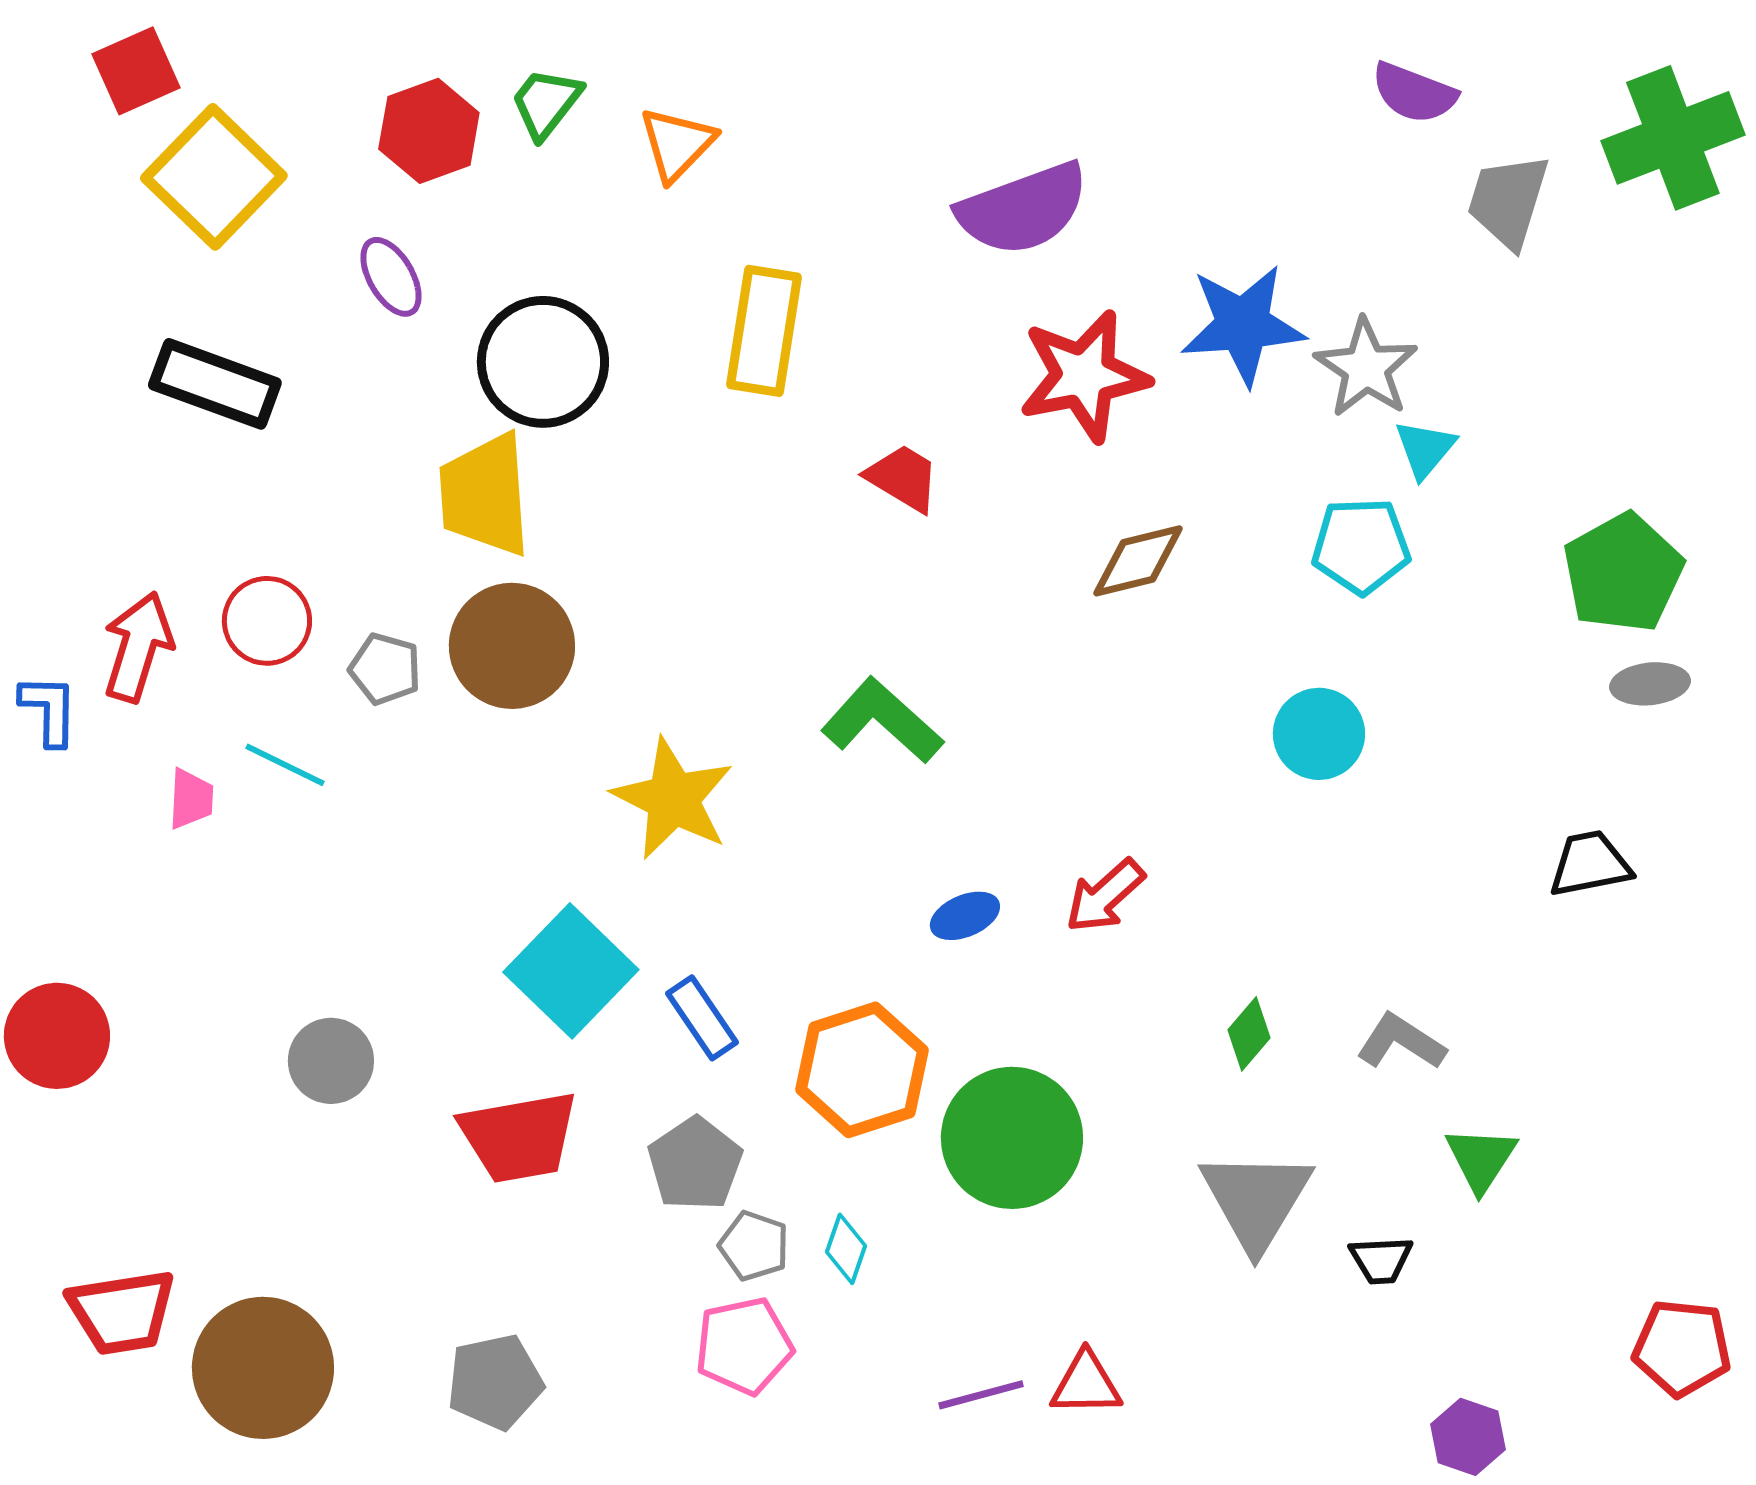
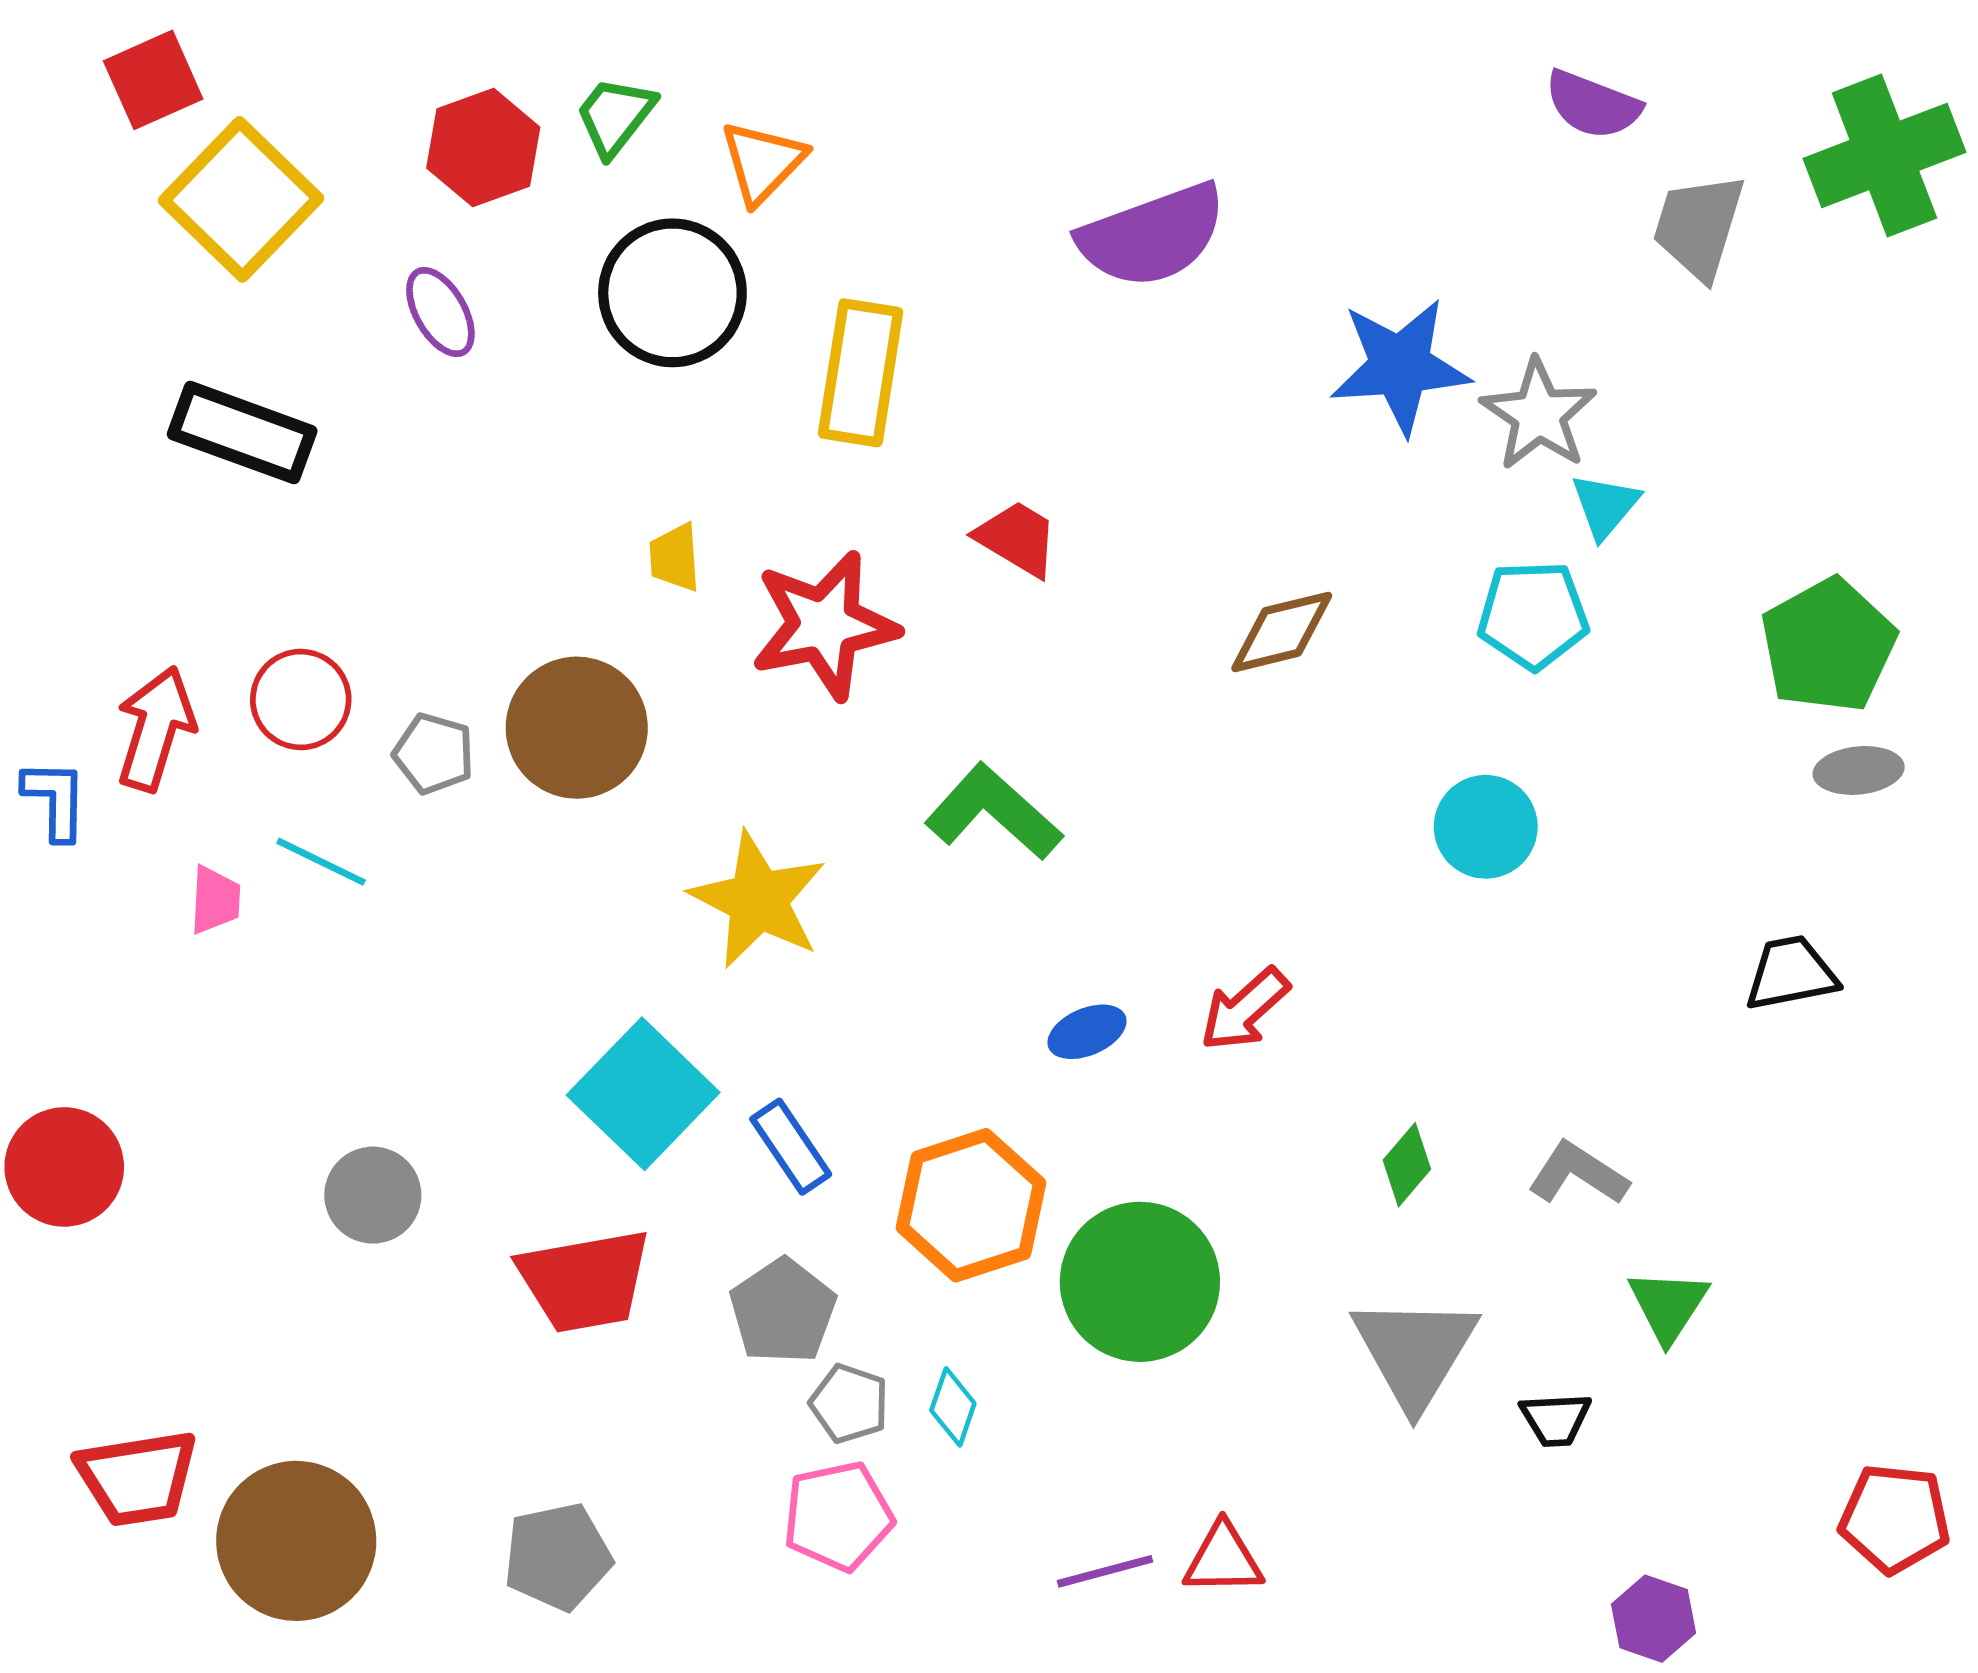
black circle: (543, 362) -> (672, 293), moved
red star: (1084, 376) -> (825, 625), moved
yellow trapezoid: (485, 495) -> (675, 558), moved, size x0.5

